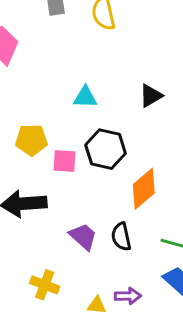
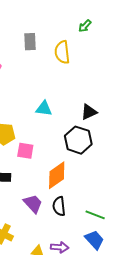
black hexagon: (106, 149) -> (78, 140), moved
orange diamond: (144, 189) -> (57, 175), moved

